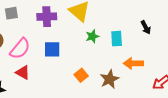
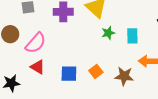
blue square: (52, 49) -> (69, 74), moved
brown star: (109, 79) -> (124, 76), turned 30

